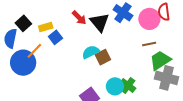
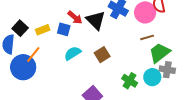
blue square: (55, 37) -> (64, 29), moved, turned -32
cyan semicircle: (91, 52) -> (73, 53), moved
gray cross: (166, 78) -> (167, 70), size x0.7
cyan circle: (115, 86) -> (152, 77), moved

